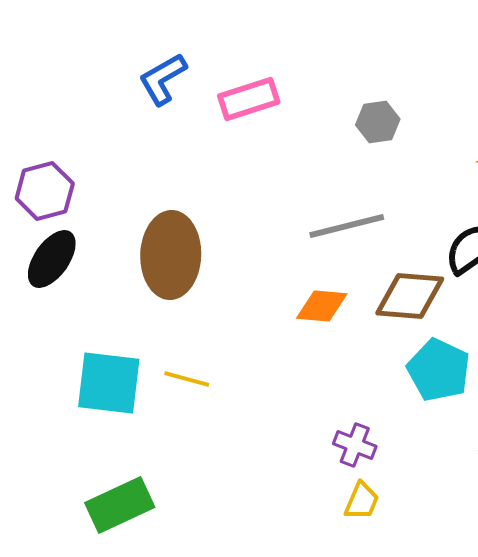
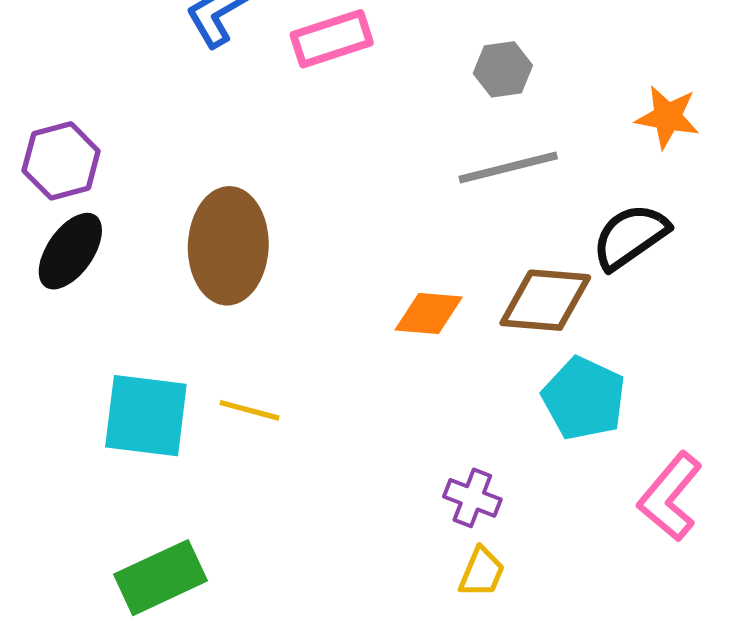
gray line: (347, 226) -> (508, 168), moved

